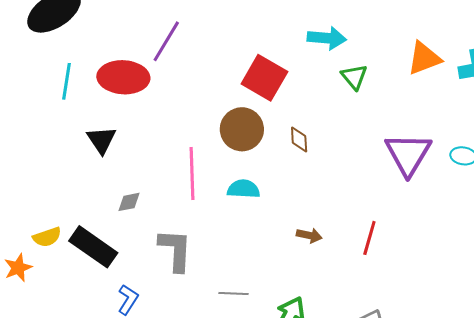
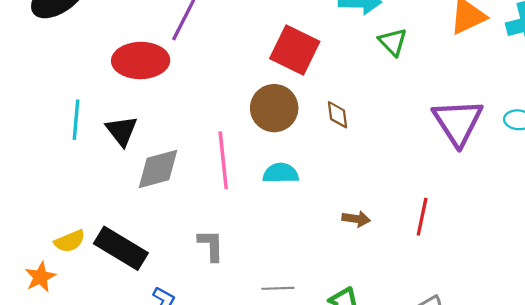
cyan line: (66, 81) -> (76, 120), moved
gray diamond: (129, 202) -> (158, 169), moved, size x1.8
gray L-shape: (175, 250) -> (211, 245), size x0.7

